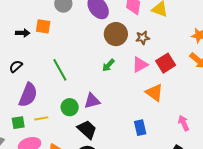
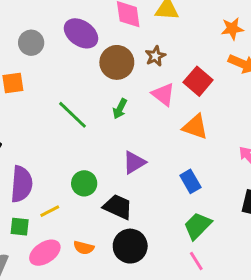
pink triangle: (140, 65) -> (163, 94), turned -36
green line: (60, 70) -> (72, 115), moved
purple triangle: (92, 101) -> (134, 162), moved
green square: (18, 123) -> (20, 227), turned 32

